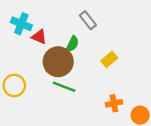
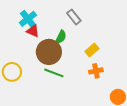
cyan cross: (21, 24) -> (28, 19), moved, turned 30
orange cross: (114, 103) -> (96, 71), moved

